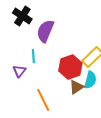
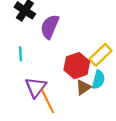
cyan line: (33, 56) -> (21, 54), moved
purple triangle: (19, 71) -> (36, 87), moved, size x1.5

